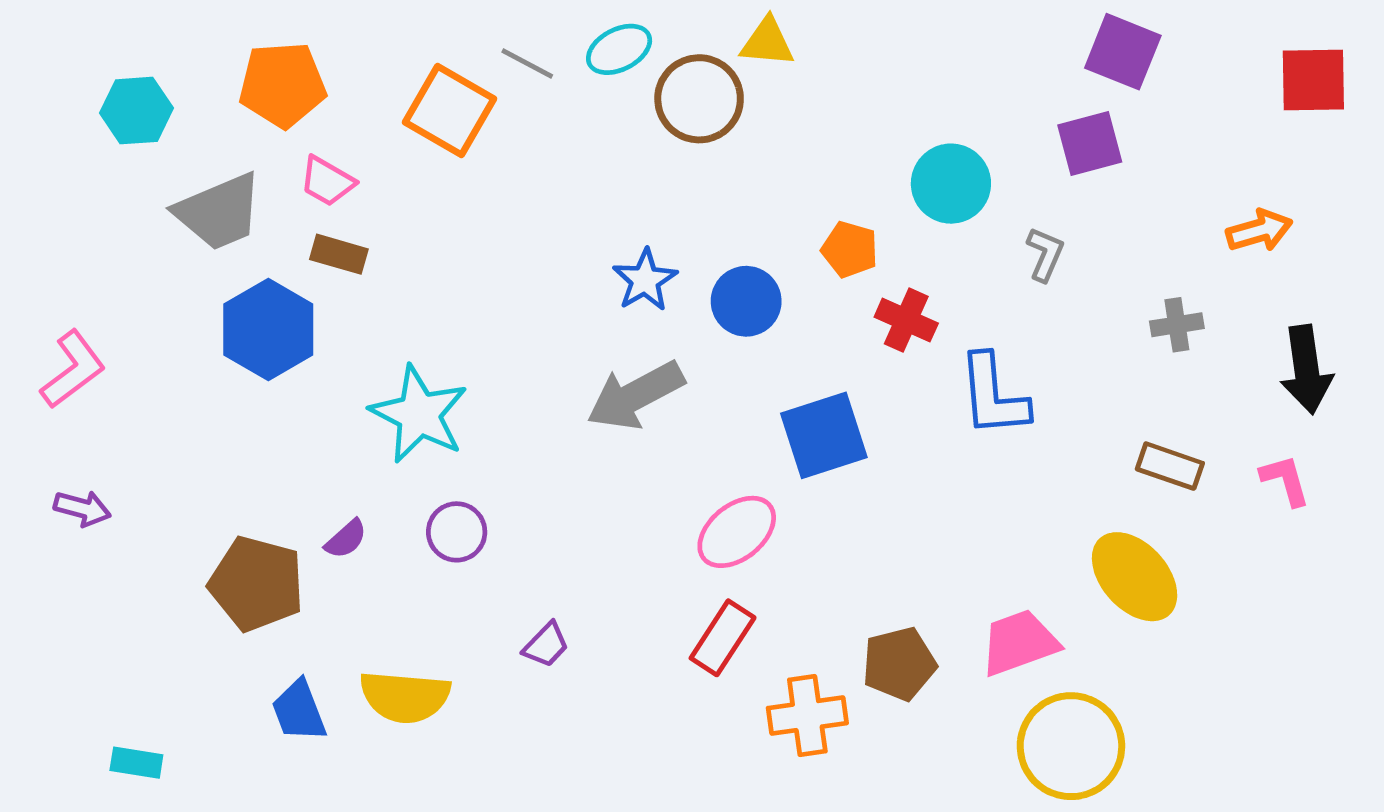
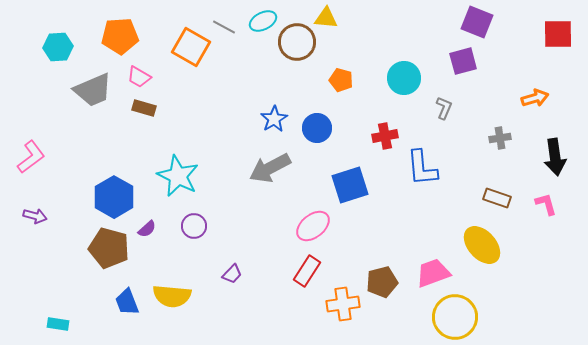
orange pentagon: (850, 249) -> (341, 80), moved
red cross: (906, 320) -> (385, 136), turned -35
blue hexagon: (268, 329) -> (114, 197), moved

